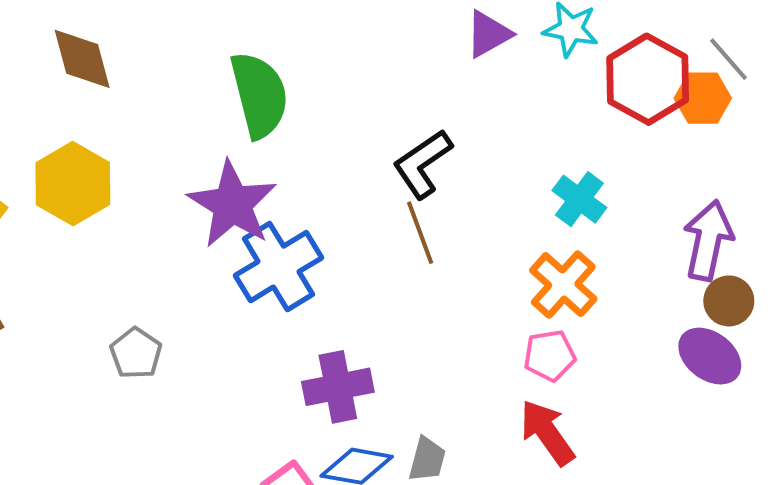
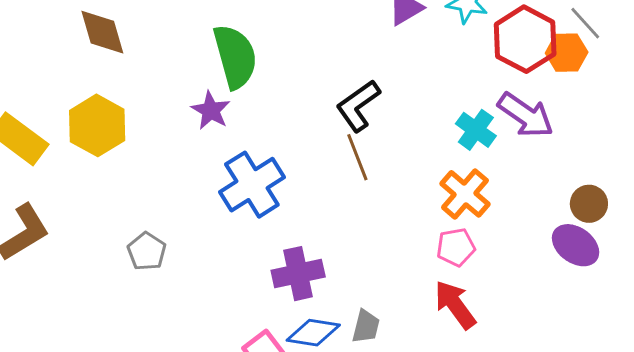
purple star: (232, 204) -> (211, 110), moved, size x0.6
purple arrow: (708, 240) -> (526, 115), moved, turned 114

